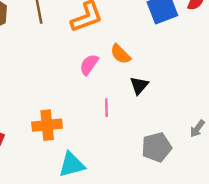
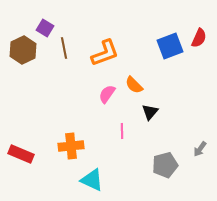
cyan triangle: (72, 165) -> (92, 180), turned 40

